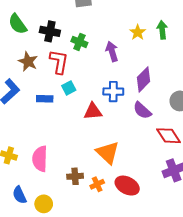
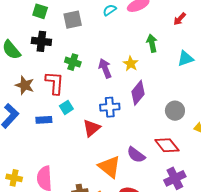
black cross: (50, 31) -> (41, 41), moved
yellow star: (138, 32) -> (131, 64), moved
purple semicircle: (142, 110) -> (136, 155), moved
red triangle: (93, 111) -> (92, 128), turned -30

